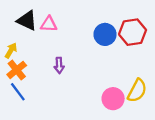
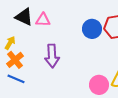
purple arrow: (59, 65) -> (52, 56), size x1.6
blue line: (18, 92) -> (16, 79), turned -30

